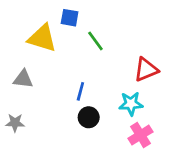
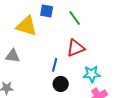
green line: (95, 41) -> (75, 18), moved
red triangle: (146, 70) -> (76, 48), moved

